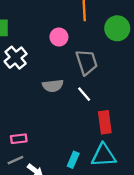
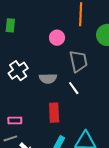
white cross: (16, 58) -> (18, 71), moved
red rectangle: (105, 122) -> (54, 113), moved

